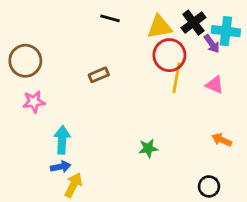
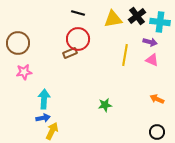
purple arrow: (212, 44) -> (150, 42), moved, turned -40
red circle: (169, 55) -> (78, 39), moved
black circle: (209, 186) -> (157, 132), moved

